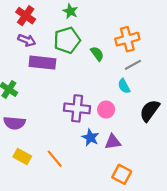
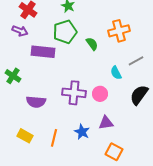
purple arrow: (27, 40) -> (20, 31), moved
gray line: (133, 65) -> (136, 61), moved
purple semicircle: (14, 123) -> (36, 102), moved
blue star: (90, 137) -> (82, 132), moved
orange line: (55, 159) -> (54, 138), turned 54

